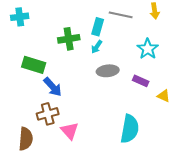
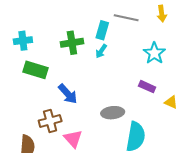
cyan cross: (20, 17) -> (23, 41), moved
gray ellipse: (108, 71) -> (113, 113), moved
blue arrow: (53, 87) -> (68, 94), moved

